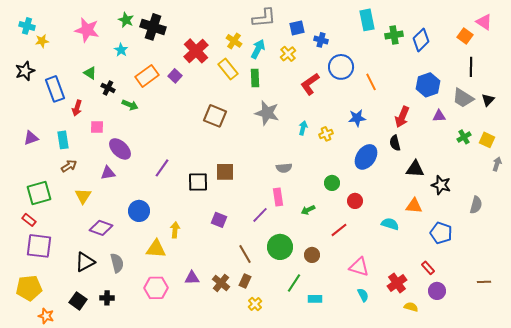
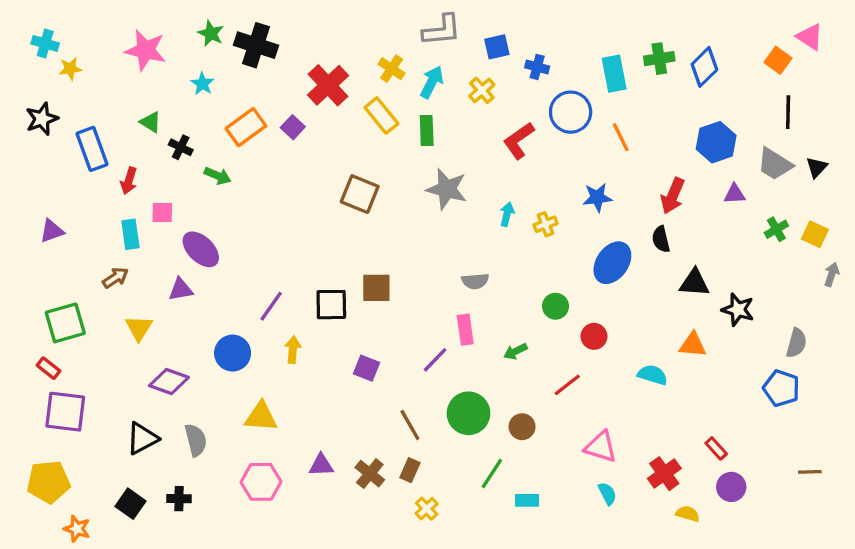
cyan rectangle: (367, 20) -> (614, 74), moved
cyan rectangle: (63, 140) -> (130, 234), moved
purple line: (162, 168) -> (271, 306), moved
yellow arrow: (175, 230) -> (293, 350), moved
blue pentagon: (441, 233) -> (781, 388), moved

